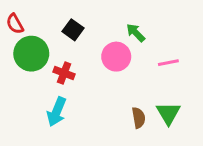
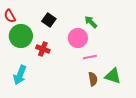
pink line: (168, 63) -> (90, 57), moved
cyan arrow: (57, 112) -> (20, 75), moved
green triangle: (168, 113) -> (113, 76), turned -42

